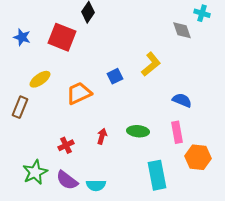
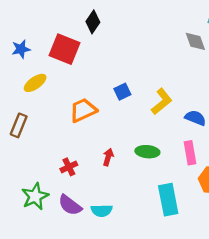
blue star: (22, 37) -> (21, 49), turned -30
yellow L-shape: (151, 64) -> (162, 101), moved
yellow ellipse: (40, 79) -> (35, 83), moved

